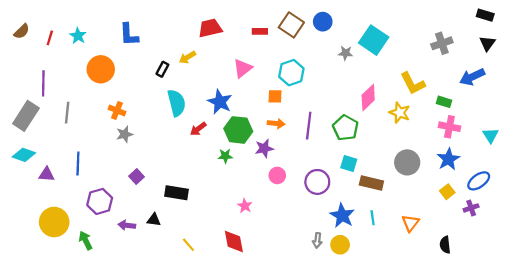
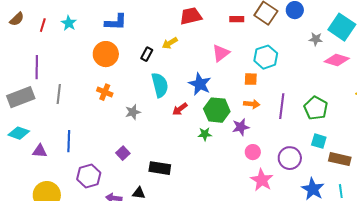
blue L-shape: (129, 35) -> (116, 22), turned -85
orange circle: (101, 69) -> (106, 54), moved
pink diamond: (368, 97) -> (337, 60), moved, turned 60
gray rectangle: (26, 116) -> (21, 97), turned 36
gray star: (125, 134) -> (133, 112), moved
pink star: (245, 206) -> (262, 180), moved, size x1.6

